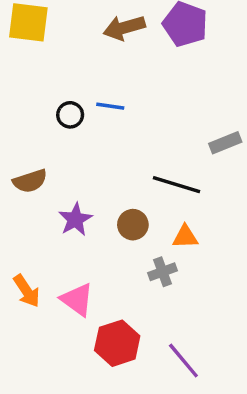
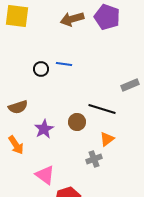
brown circle: (133, 225) -> (77, 122), moved
orange triangle: (185, 237) -> (107, 139), turned -35
orange arrow: (27, 291) -> (16, 145), moved

